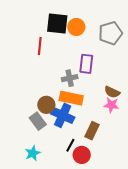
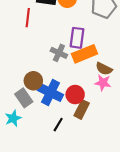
gray cross: (70, 78) -> (59, 53), turned 35
orange rectangle: (71, 98) -> (85, 54), moved, turned -35
cyan star: (33, 153) -> (13, 118), moved
red circle: (82, 155) -> (75, 95), moved

